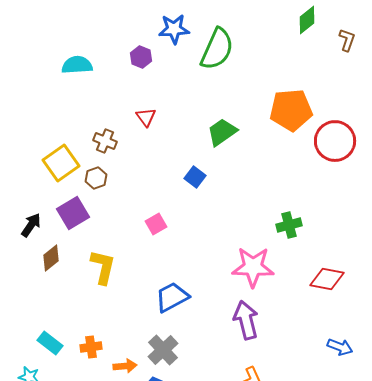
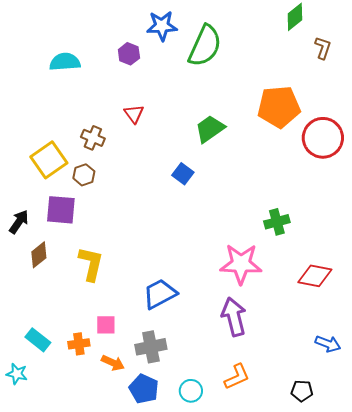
brown L-shape: (347, 40) -> (323, 48), moved
purple square: (73, 213) -> (61, 210), turned 36
pink square: (156, 224) -> (106, 325), moved, turned 30
gray cross: (163, 350) -> (151, 347), turned 32
orange arrow: (125, 366) -> (113, 363), turned 30

